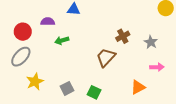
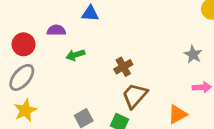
brown cross: (123, 36) -> (123, 67), moved
brown trapezoid: (106, 57) -> (135, 96), moved
yellow star: (35, 82) -> (25, 110), moved

